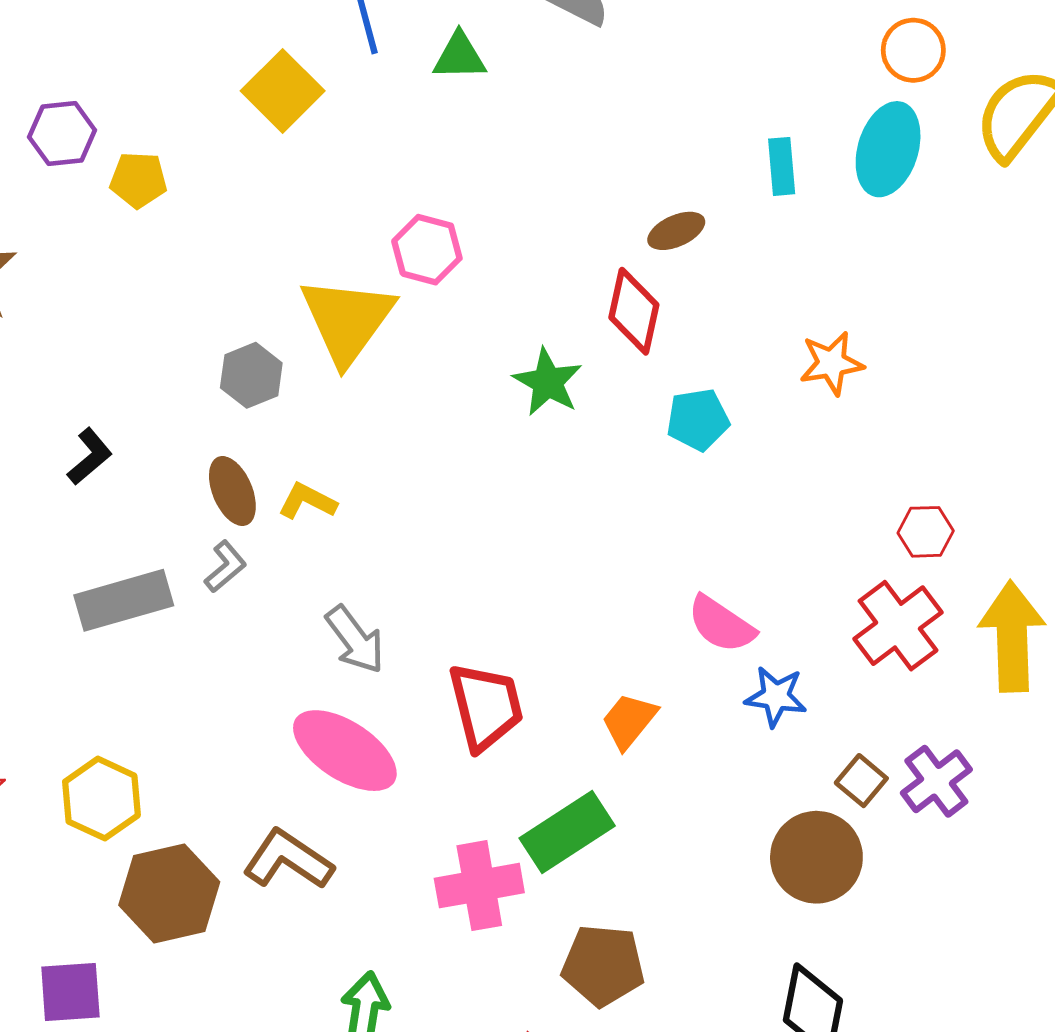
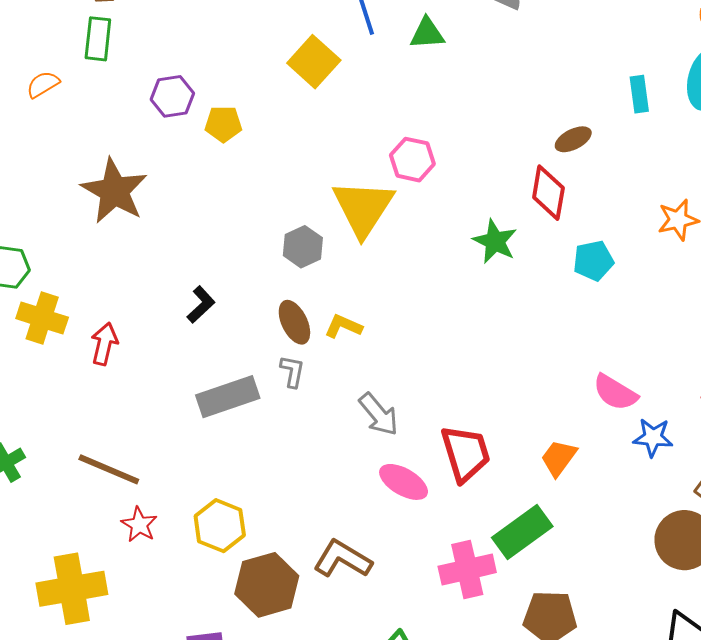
gray L-shape: (225, 567) -> (292, 371), turned -36
pink ellipse: (345, 751) -> (404, 482), moved, size x0.7

